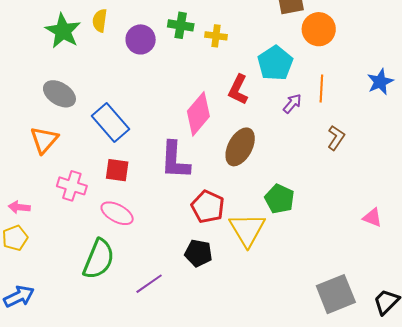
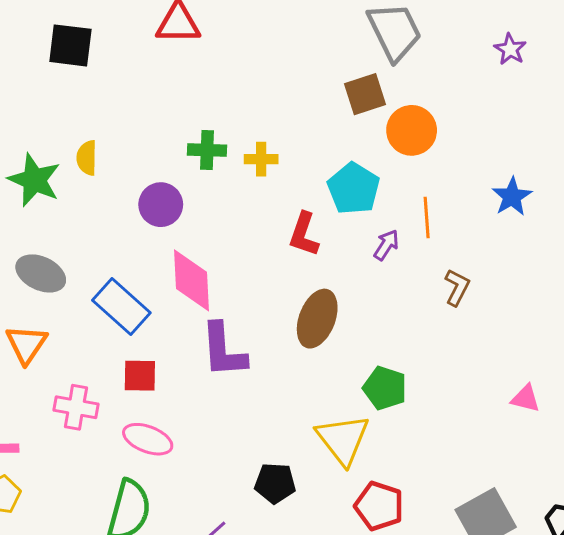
purple circle: (141, 39) -> (161, 205), moved
pink diamond: (198, 114) -> (192, 280), moved, turned -36
red pentagon: (208, 207) -> (379, 506), moved

